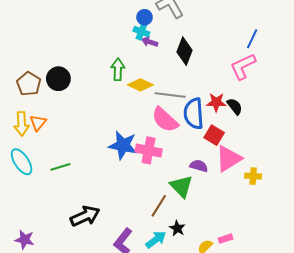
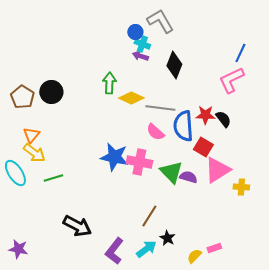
cyan cross: (141, 32) -> (142, 44), moved
pink semicircle: (165, 120) -> (155, 132), size x0.7
yellow arrow: (22, 124) -> (34, 153), moved, turned -50
green triangle: (181, 186) -> (171, 172), moved
black arrow: (85, 216) -> (77, 226), turned 52

